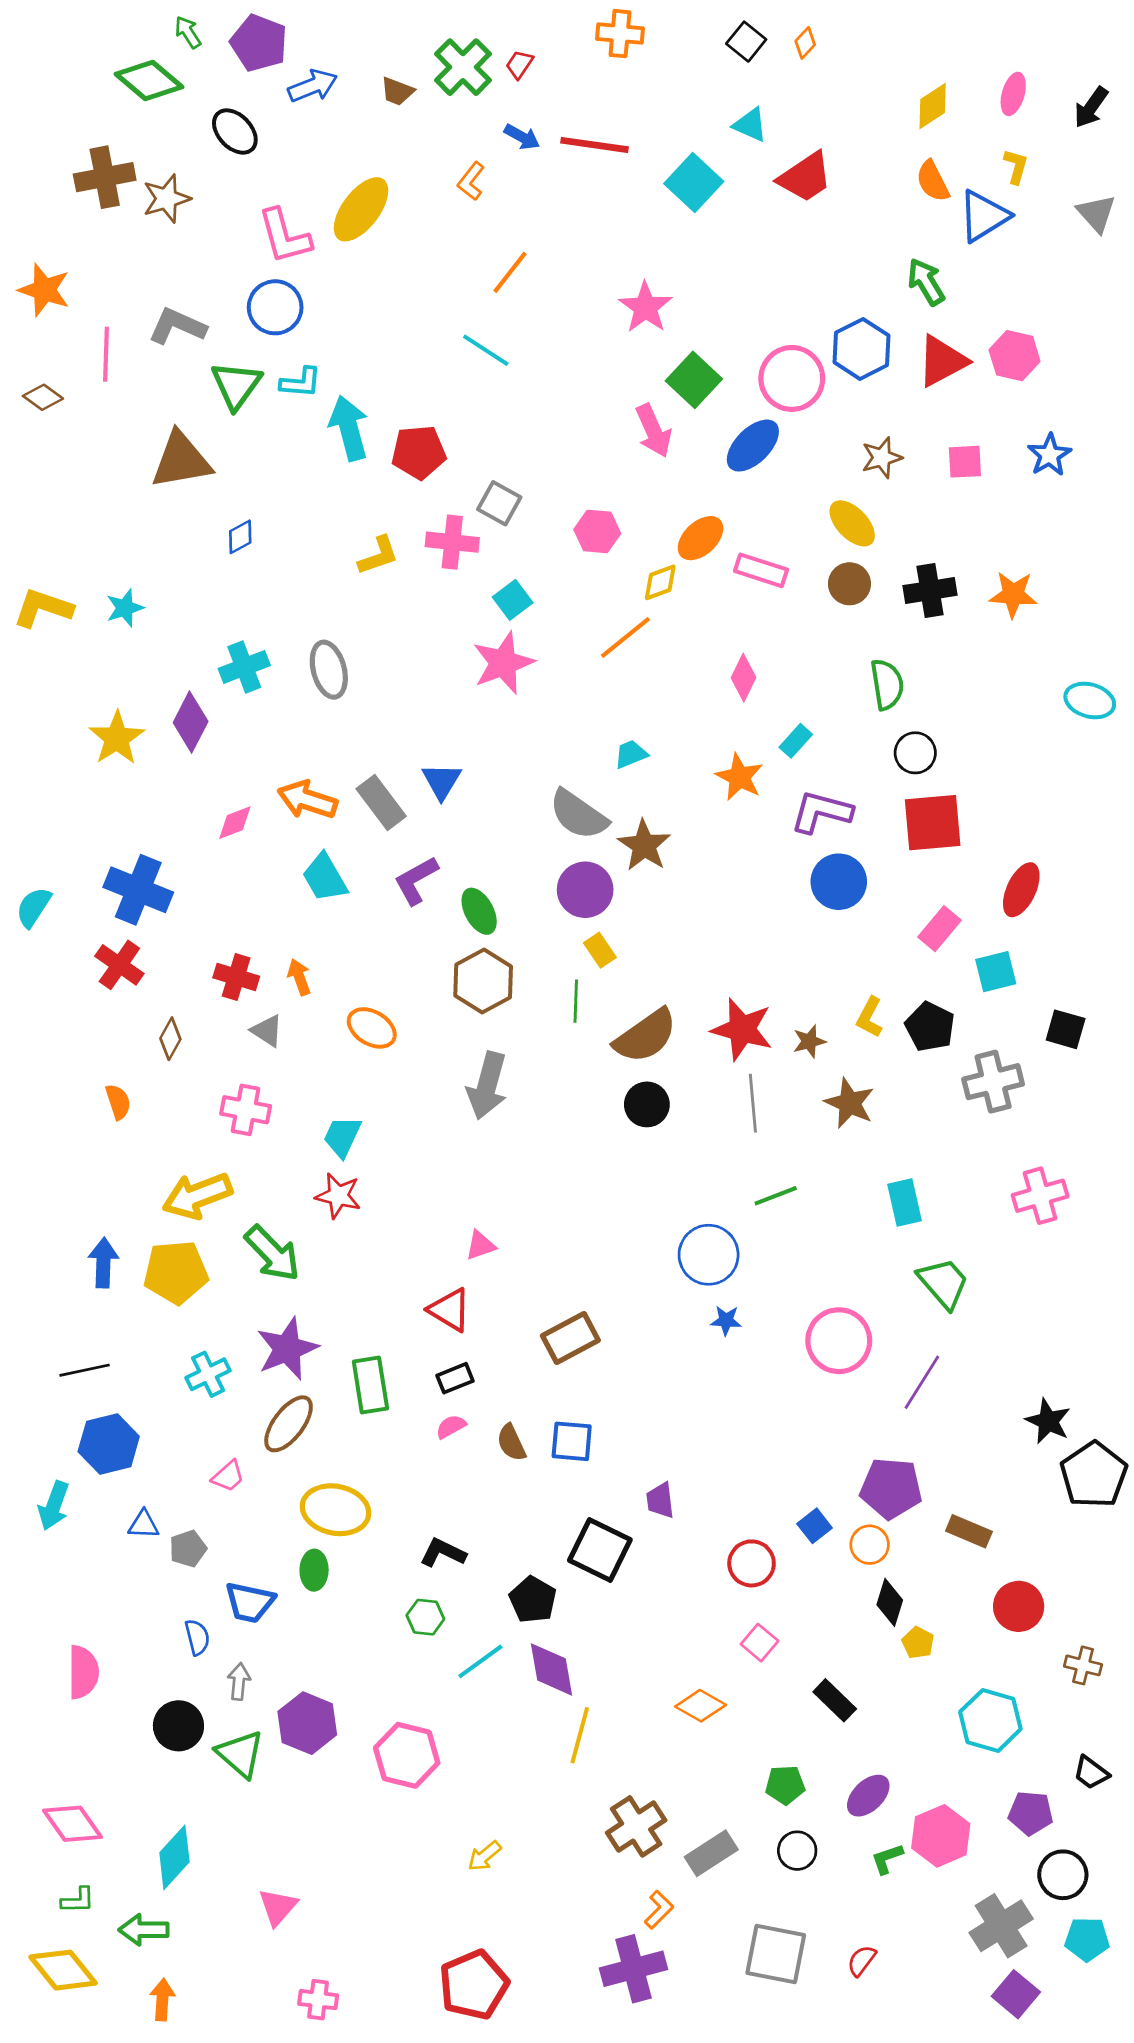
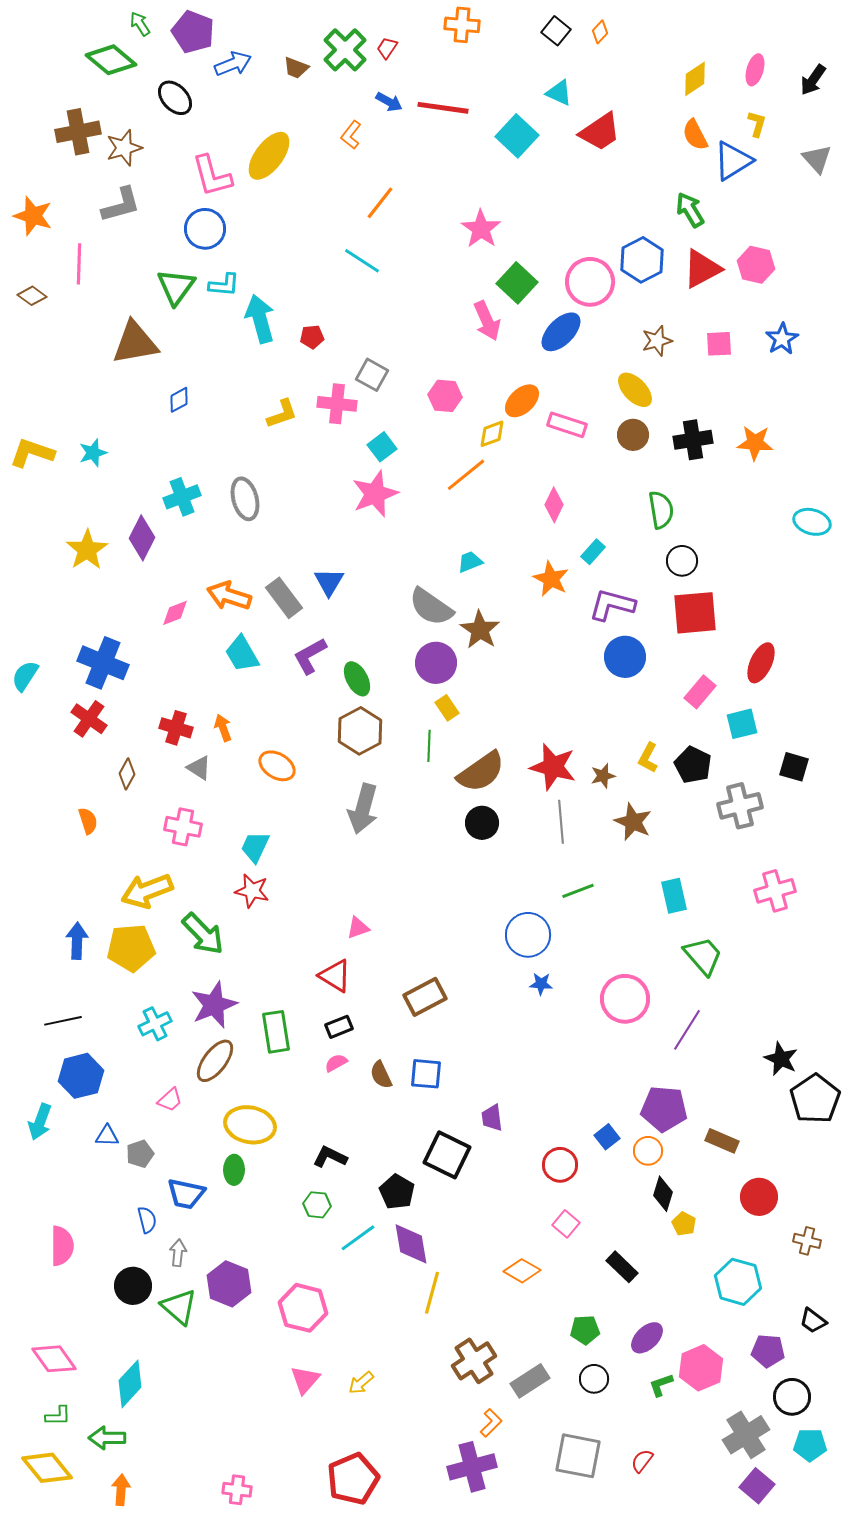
gray L-shape: (177, 326) -> (121, 205), moved, turned 141
red pentagon: (419, 452) -> (312, 337), size x0.6
pink triangle: (278, 1907) -> (305, 1380), moved

